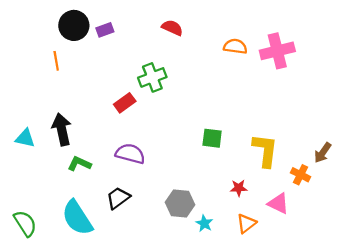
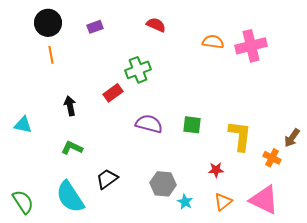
black circle: (74, 25) -> (48, 23), moved
black arrow: (62, 129) -> (70, 106), moved, size x0.7
purple semicircle: (130, 154) -> (149, 124), moved
pink triangle: (278, 203) -> (264, 200), moved, size x1.5

